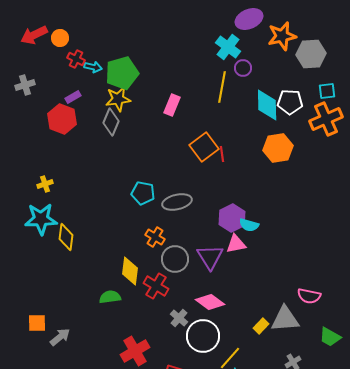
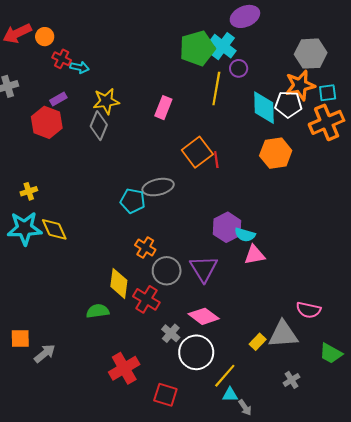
orange star: (282, 36) -> (300, 85), moved
green pentagon: (122, 73) -> (197, 48), moved
gray ellipse: (177, 202) -> (158, 187), moved
yellow diamond: (66, 237) -> (54, 229), moved, turned -32
pink triangle: (236, 244) -> (254, 255), moved

